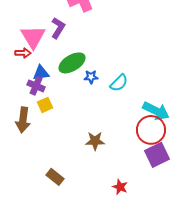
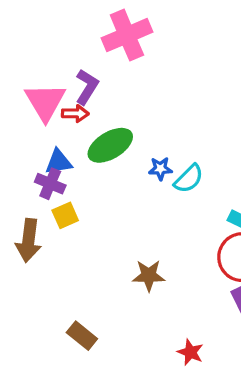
red arrow: (23, 53) -> (75, 114), moved
blue star: (91, 77) -> (160, 169), moved

